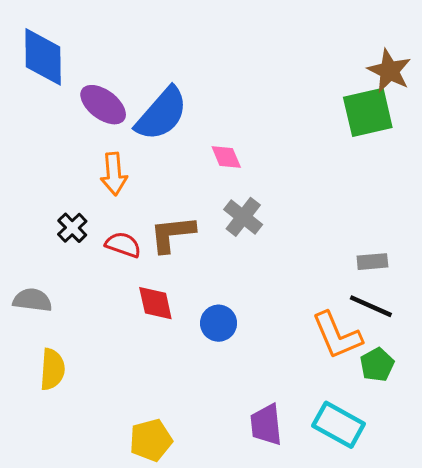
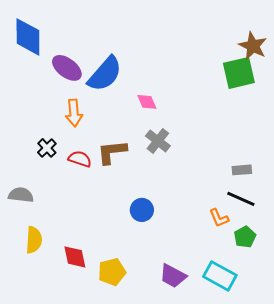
red diamond: (155, 303) -> (75, 257), moved
orange L-shape: (337, 335) -> (219, 218), size x0.6
purple trapezoid: (266, 425) -> (173, 276), turned -56
yellow pentagon: (151, 440) -> (112, 272), moved

